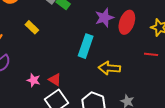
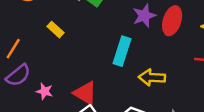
pink star: (34, 80) -> (45, 91), moved
red triangle: (55, 80) -> (85, 93), size x1.5

